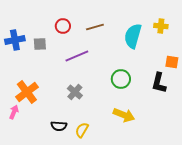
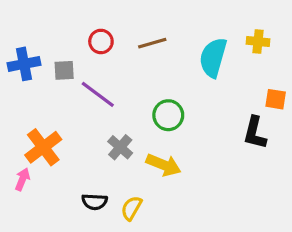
purple line: (77, 56) -> (98, 94), moved, turned 60
green circle: (121, 79) -> (168, 115), moved
yellow arrow: (124, 115) -> (163, 165), moved

